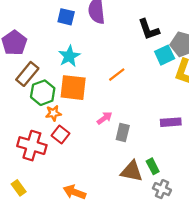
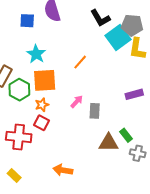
cyan square: (165, 55) -> (118, 38), size x1.4
orange star: (53, 113) -> (42, 105), moved

